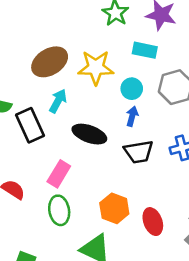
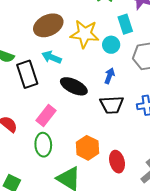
cyan rectangle: (145, 50) -> (125, 24), turned 54
cyan circle: (132, 89) -> (111, 45), moved
cyan arrow: (58, 101) -> (52, 57), turned -102

